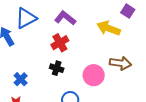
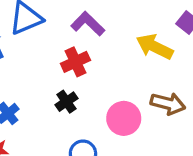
black cross: (57, 68) -> (66, 102), turned 32

